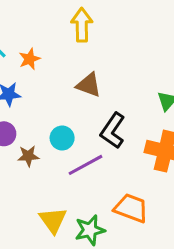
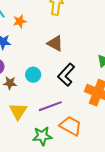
purple line: (86, 165) -> (50, 106), moved
yellow triangle: (53, 220) -> (18, 111), moved

